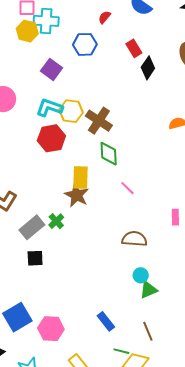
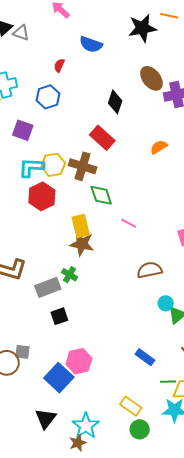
red rectangle: (134, 48) -> (102, 138), moved, size x1.4
gray rectangle: (32, 227) -> (48, 287), turned 35
pink hexagon: (51, 329) -> (79, 361), moved

